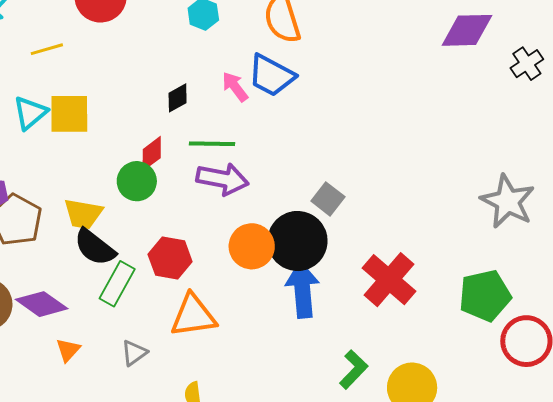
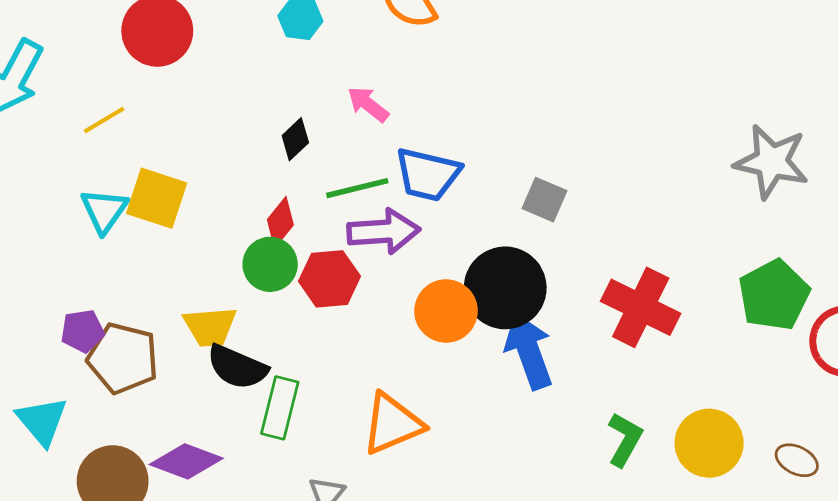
blue trapezoid: (271, 75) -> (428, 174), moved
yellow square: (69, 114) -> (157, 198), turned 33
gray square: (328, 199) -> (544, 200), moved
red hexagon: (170, 258) -> (330, 279), moved

